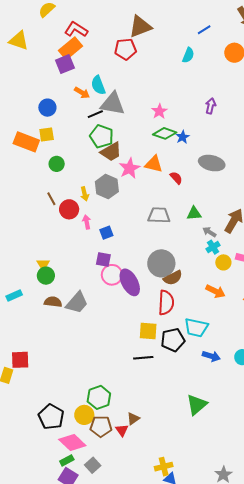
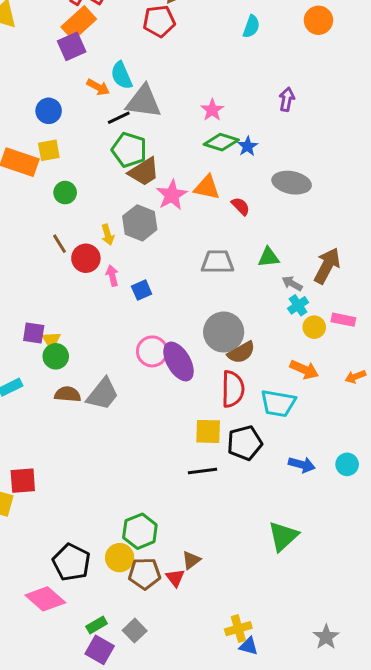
purple square: (103, 259) -> (34, 333), moved
cyan trapezoid: (196, 328) -> (278, 403), moved
pink diamond: (72, 443) -> (45, 599), moved

